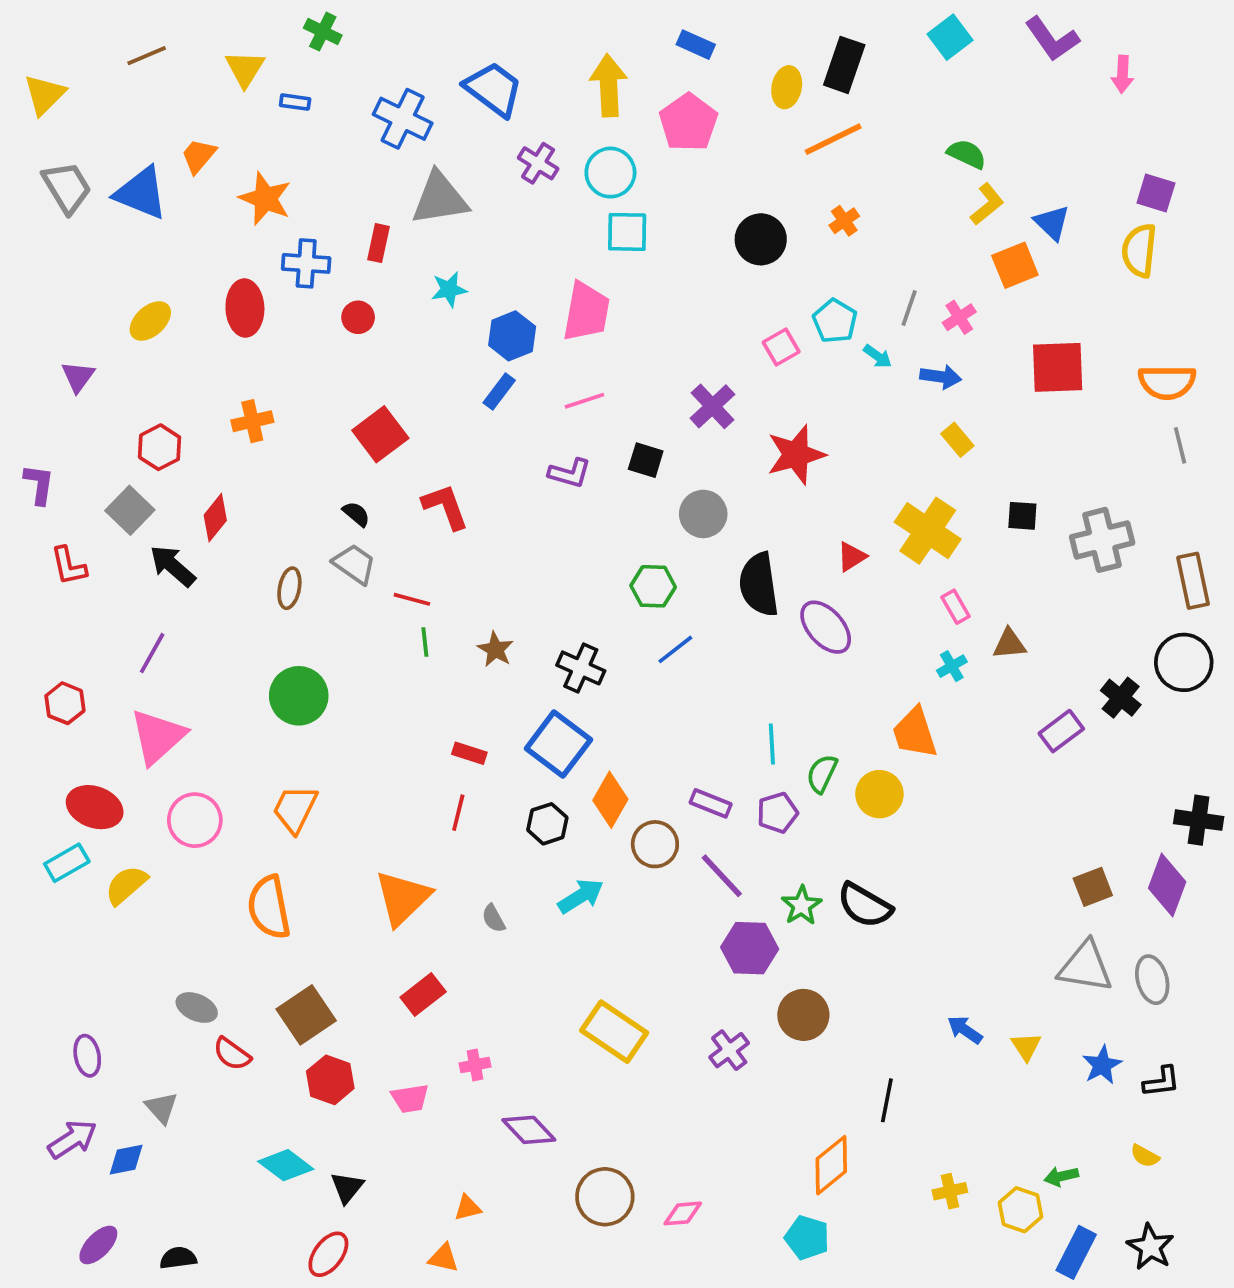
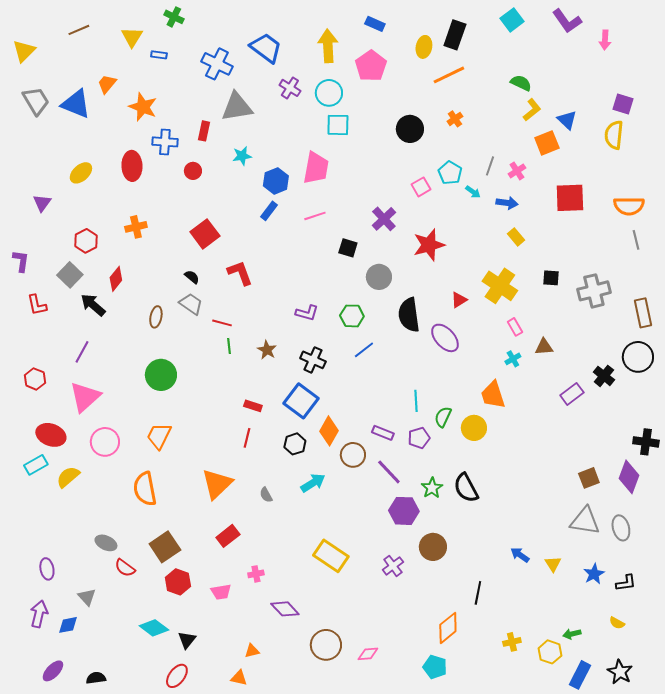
purple L-shape: (570, 473) -> (307, 313), moved
black semicircle: (865, 905) -> (466, 488), turned 32
purple arrow: (72, 1139) -> (39, 614), turned -44

